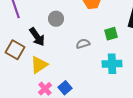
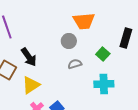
gray circle: (56, 19) -> (69, 41), moved
green square: (111, 34) -> (103, 54), turned -32

